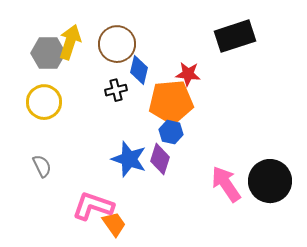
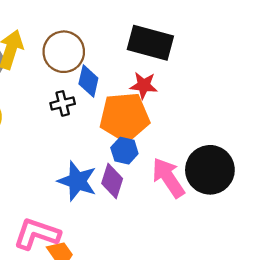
black rectangle: (235, 36) -> (150, 43), moved, turned 33
black circle: (270, 181) -> (210, 170), moved
pink arrow: (226, 184) -> (168, 178), moved

